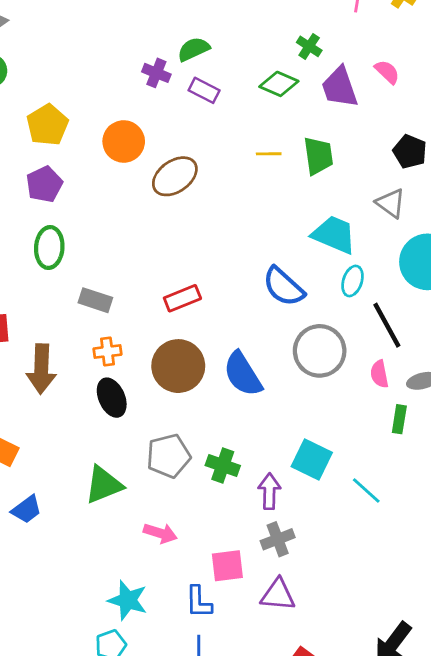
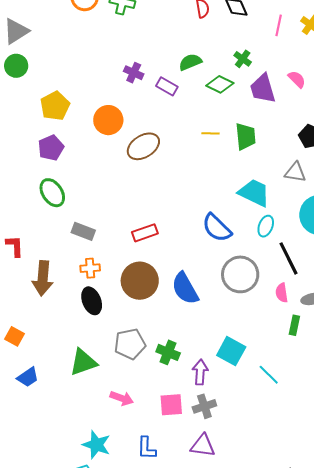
green semicircle: (194, 49) -> (190, 62), moved
gray triangle: (391, 203) -> (295, 172), turned -30
green ellipse: (49, 247) -> (52, 193), turned -40
pink square: (227, 566) -> (171, 405), moved

